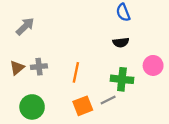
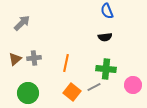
pink circle: (153, 65) -> (133, 85), moved
orange square: (83, 106) -> (72, 92), turned -30

